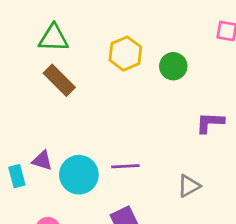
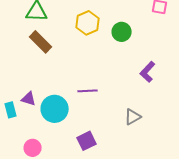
purple L-shape: (210, 123) -> (148, 72), turned -50
purple line: (125, 166) -> (88, 91), moved

